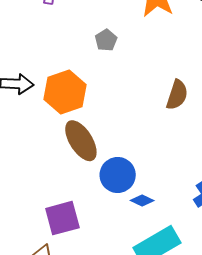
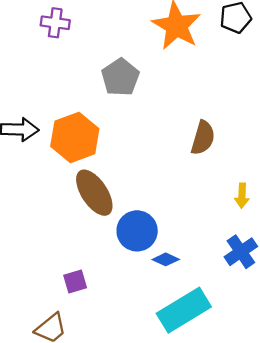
gray pentagon: (106, 40) -> (120, 77), size x1.5
purple square: (62, 218) -> (75, 282), size x0.6

